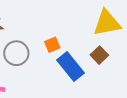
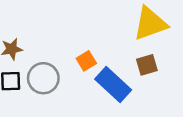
brown square: (99, 55) -> (147, 65), turned 36

